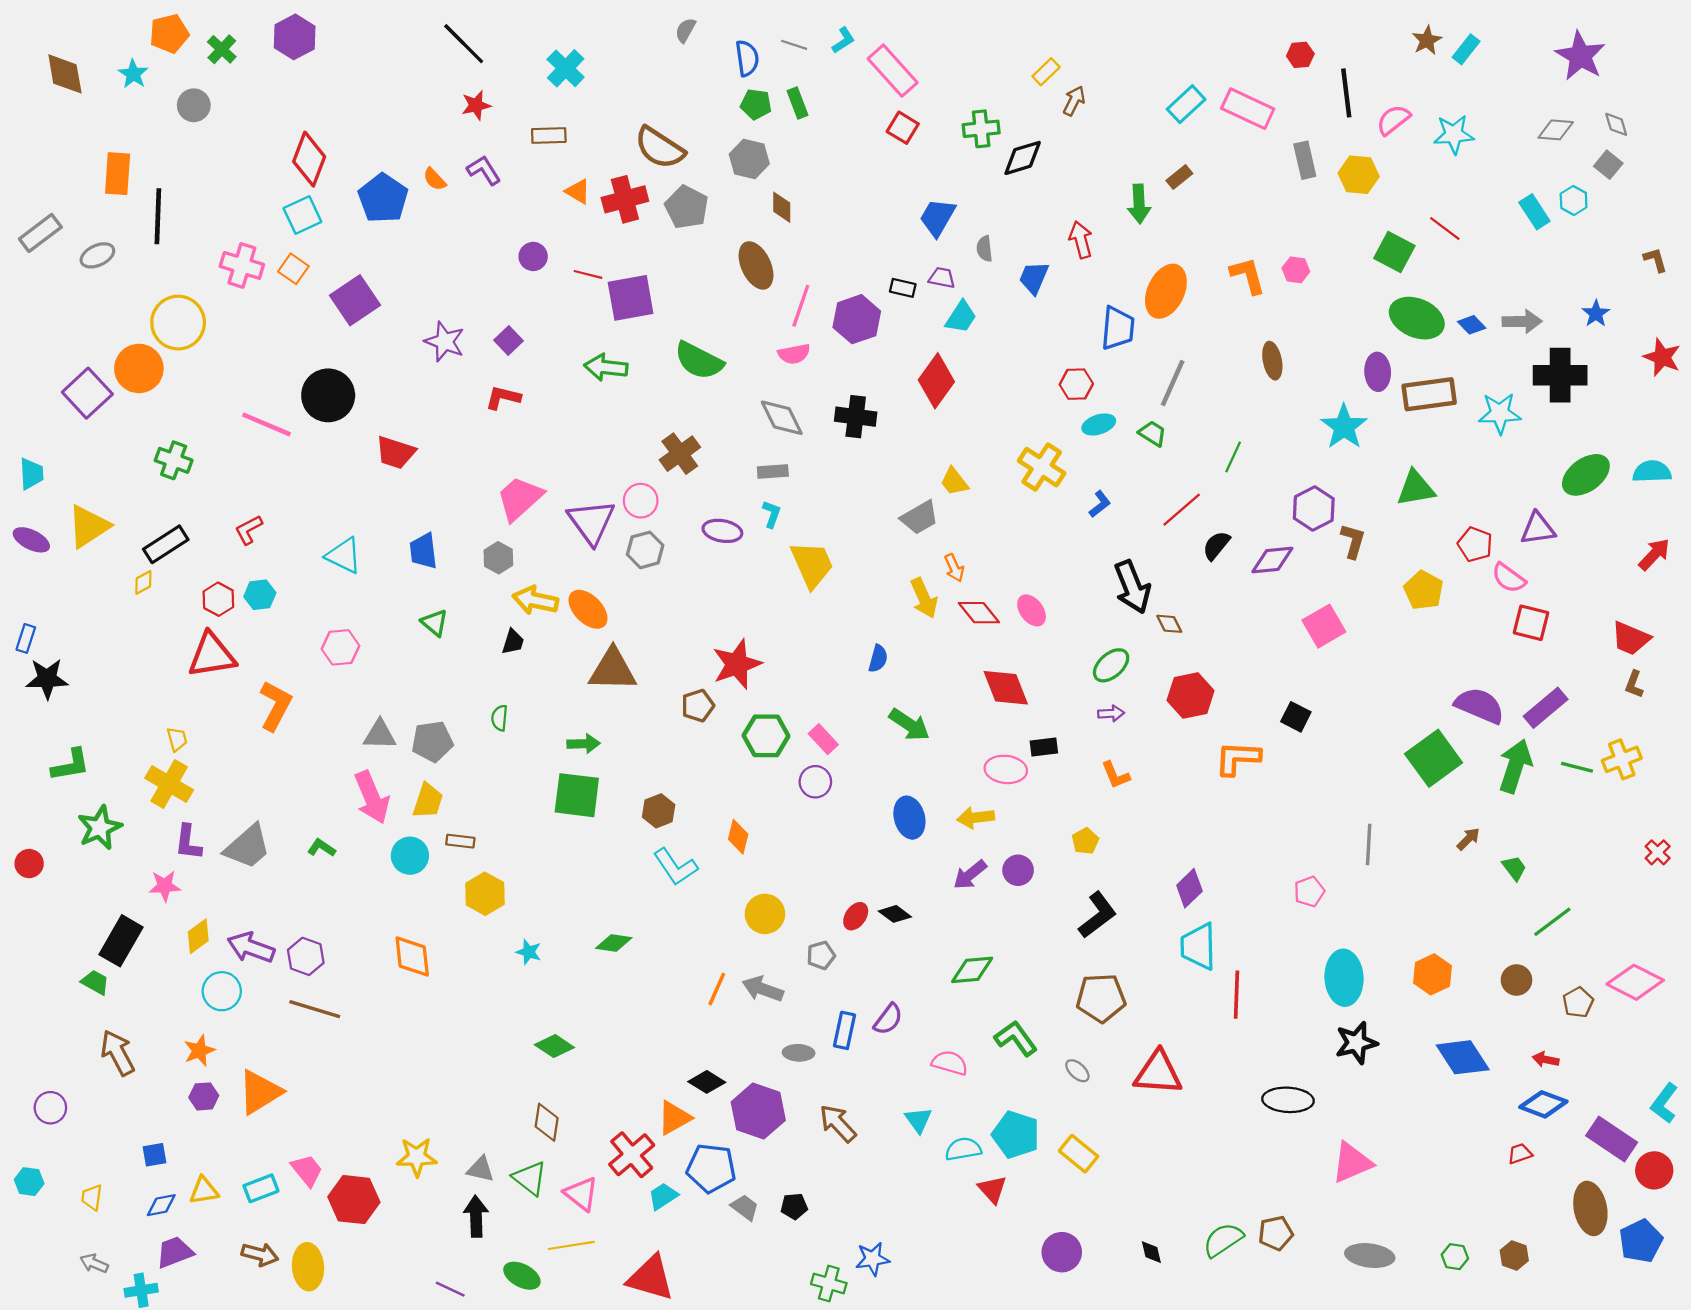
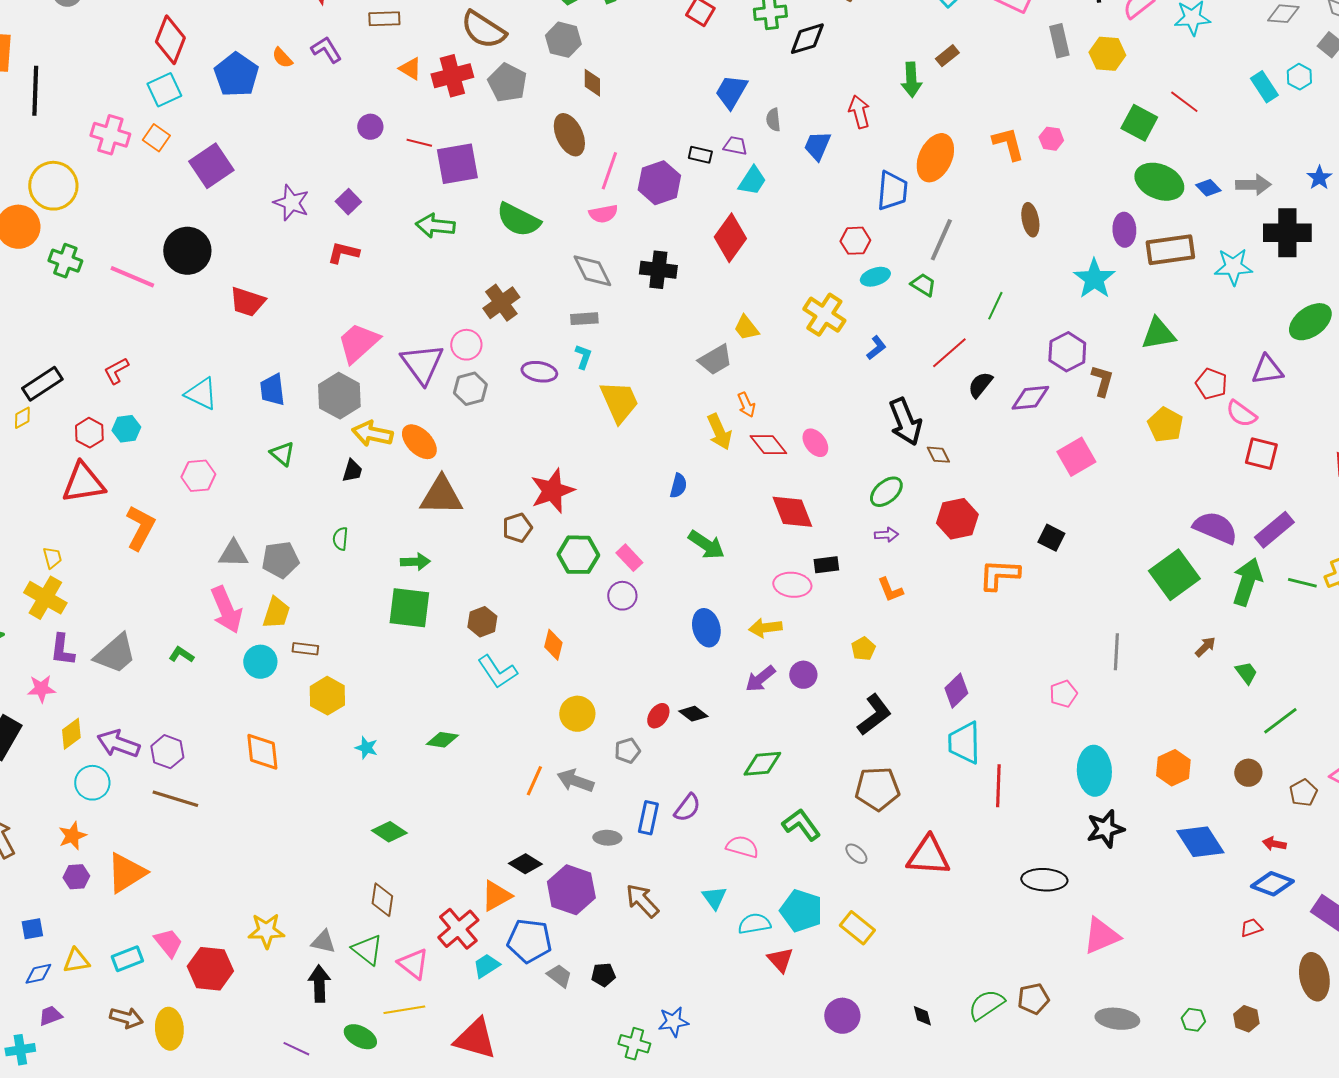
green cross: (174, 460) -> (65, 261), moved
gray hexagon: (498, 558) -> (339, 396), size x1.6
purple trapezoid: (175, 1252) -> (50, 1016), size x0.7

